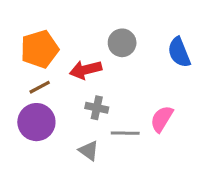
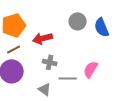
gray circle: (122, 43) -> (78, 21), moved

